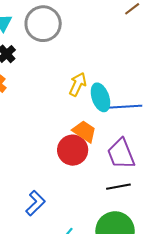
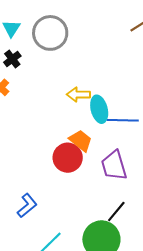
yellow arrow: (78, 84) -> (78, 95), turned -120
black line: (118, 187) -> (116, 212), moved, turned -45

